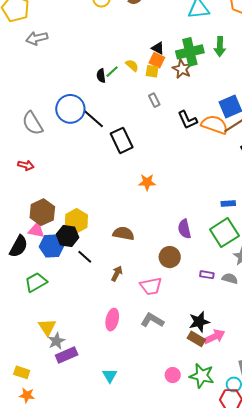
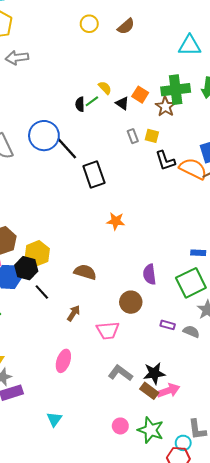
black triangle: (158, 48) -> (122, 103), moved
yellow semicircle: (132, 65) -> (105, 88), moved
yellow square: (152, 71) -> (152, 136), moved
gray L-shape: (152, 320) -> (120, 373), moved

